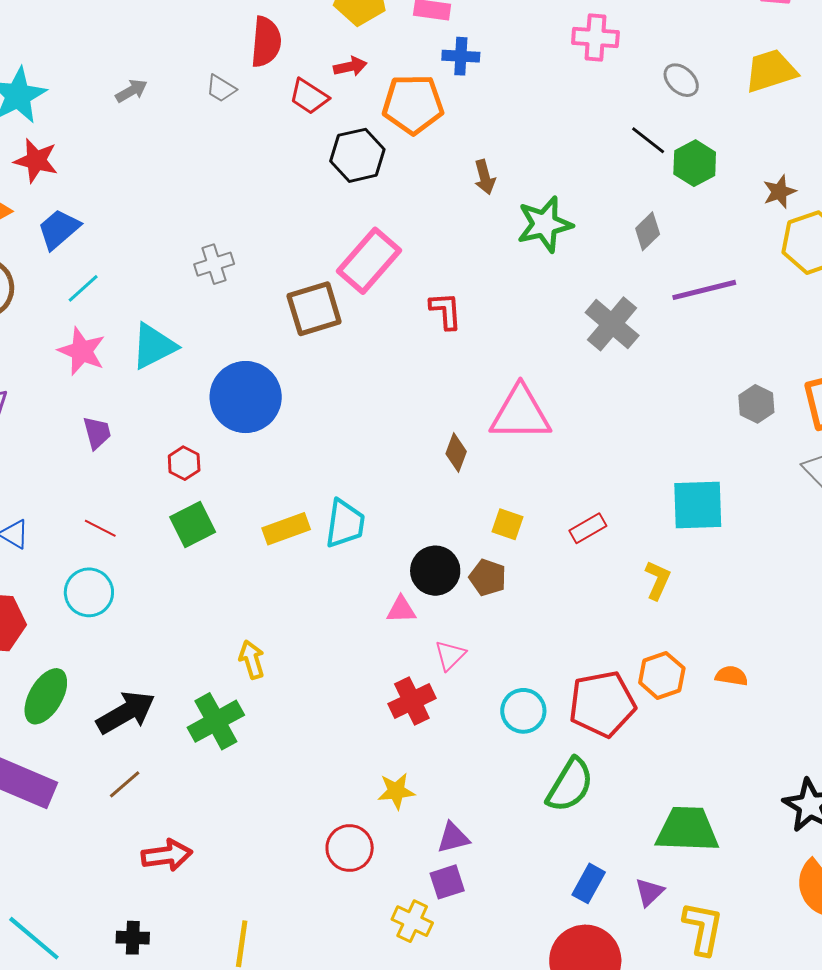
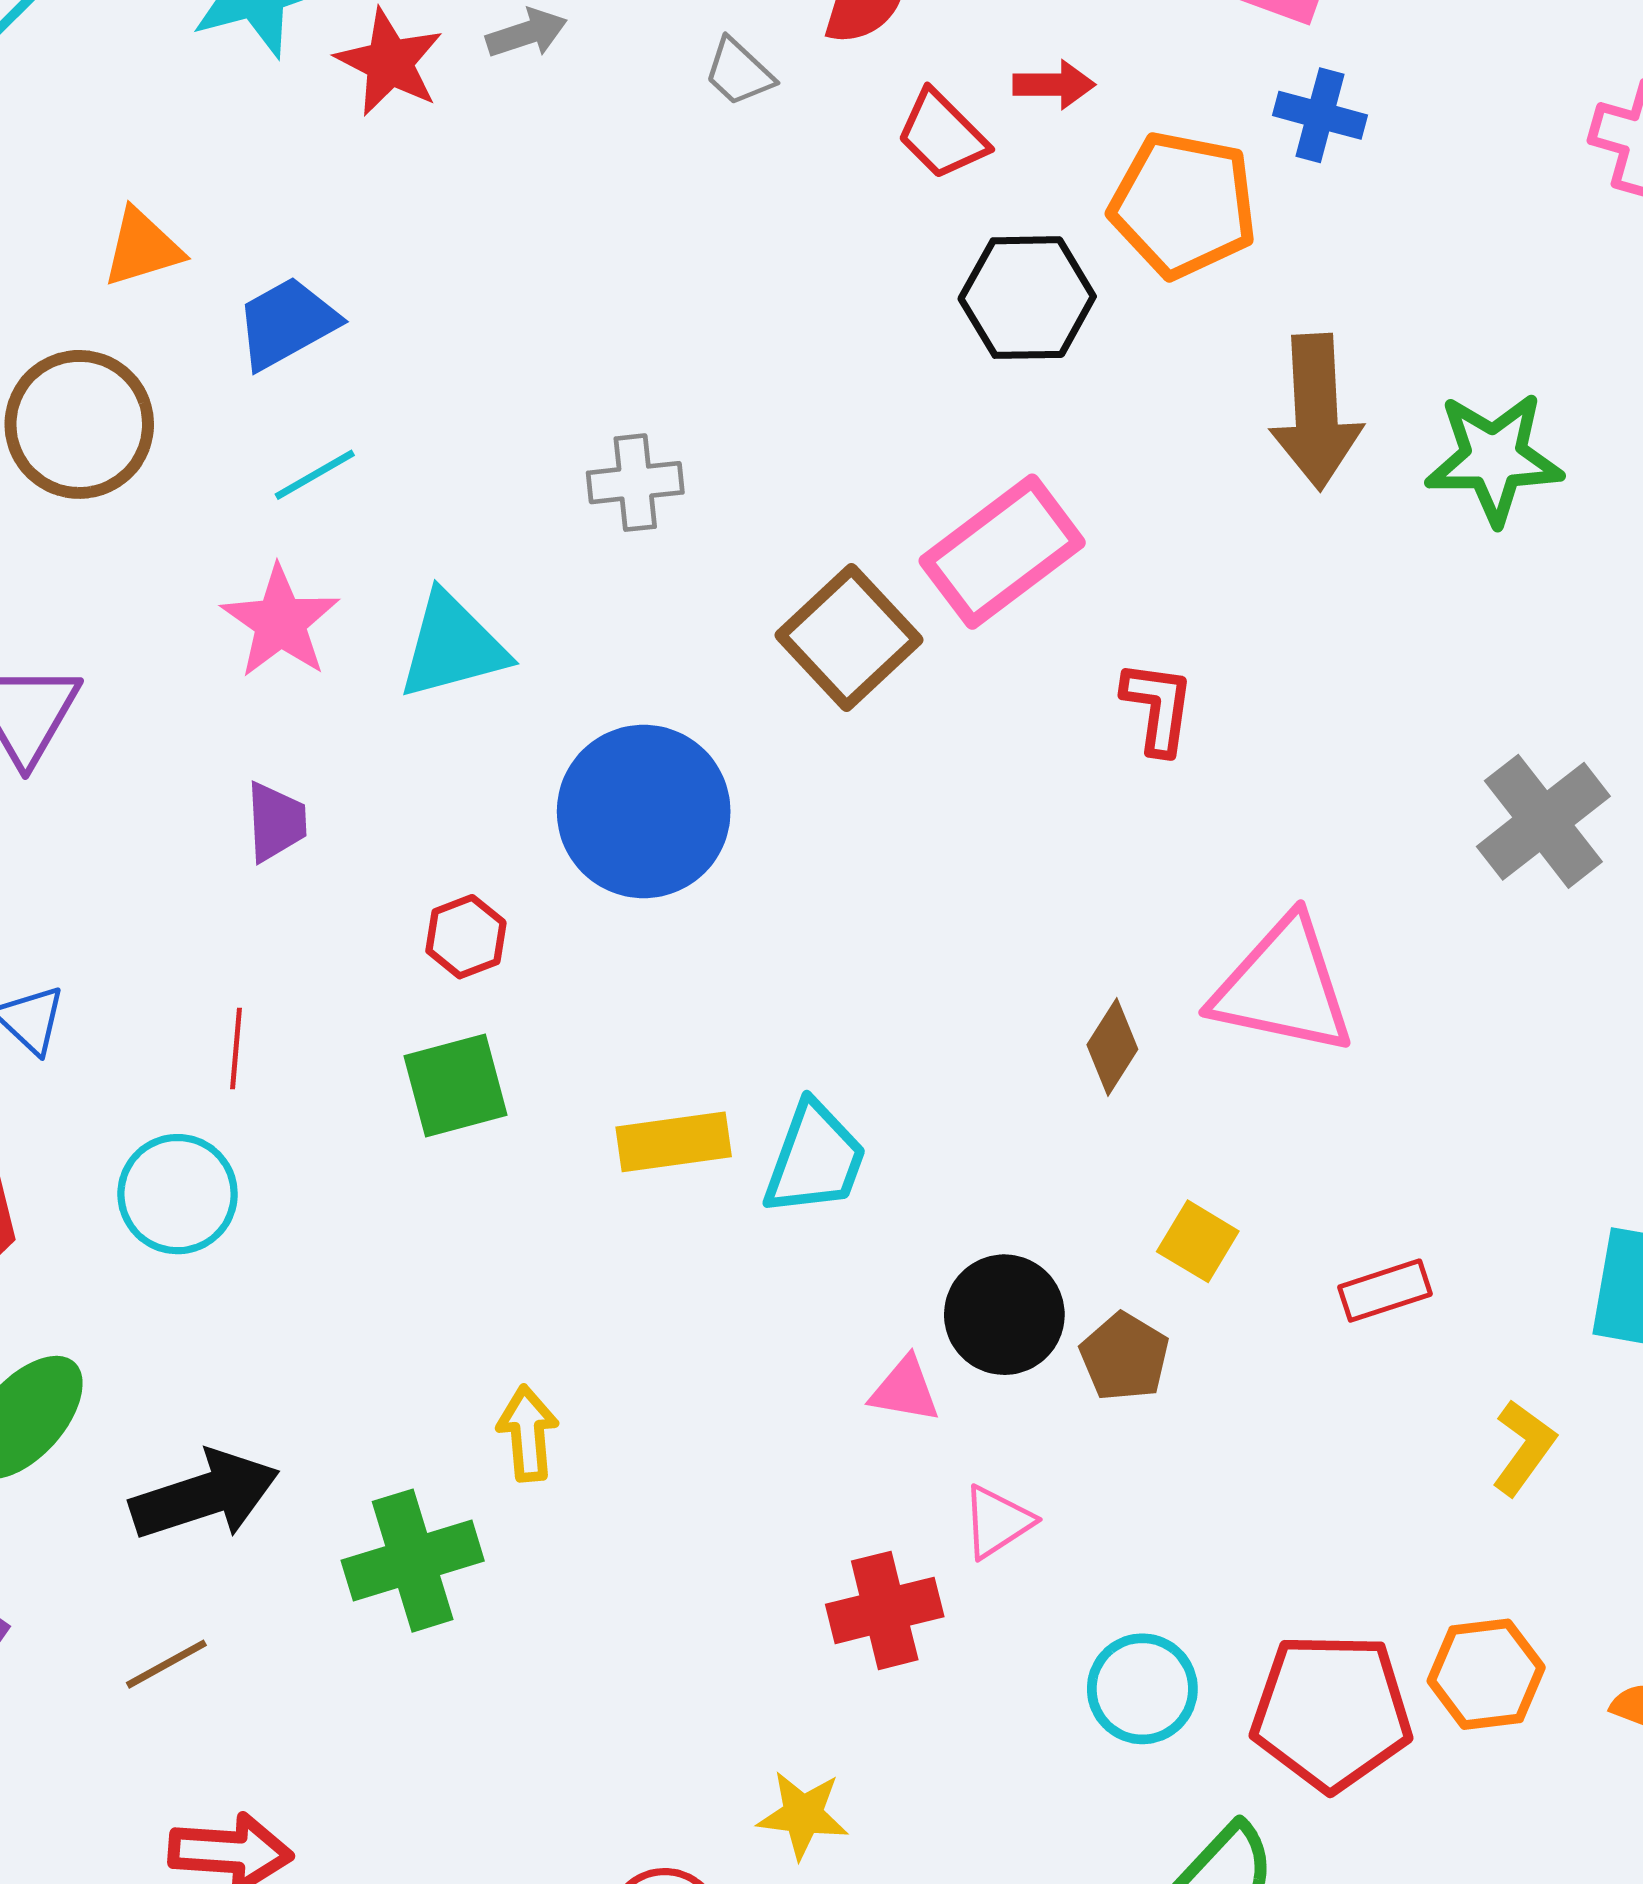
red star: (36, 161) -> (389, 62), moved
brown arrow: (485, 177) -> (1316, 412), size x1.8
green star: (545, 224) -> (1494, 458), moved
brown square: (314, 309) -> (849, 638), turned -38
red line: (100, 528) -> (236, 1049), turned 56

